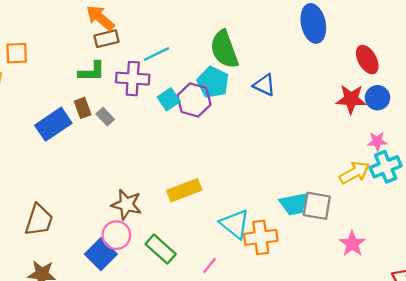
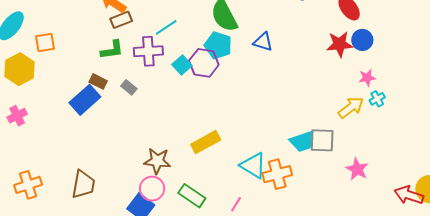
brown rectangle: (83, 108) -> (98, 81), moved, turned -36
cyan cross: (386, 167) -> (377, 99), size x0.6

